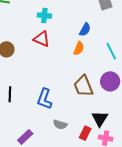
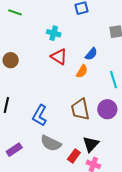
red triangle: (42, 39) -> (59, 57), moved
gray semicircle: (60, 125) -> (51, 143), size x1.5

